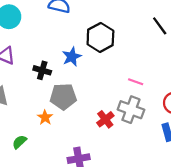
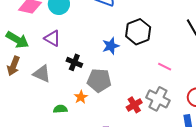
black cross: (42, 70) -> (74, 62), moved
pink line: (136, 82) -> (165, 67), moved
green semicircle: (19, 142) -> (60, 109), moved, turned 32

